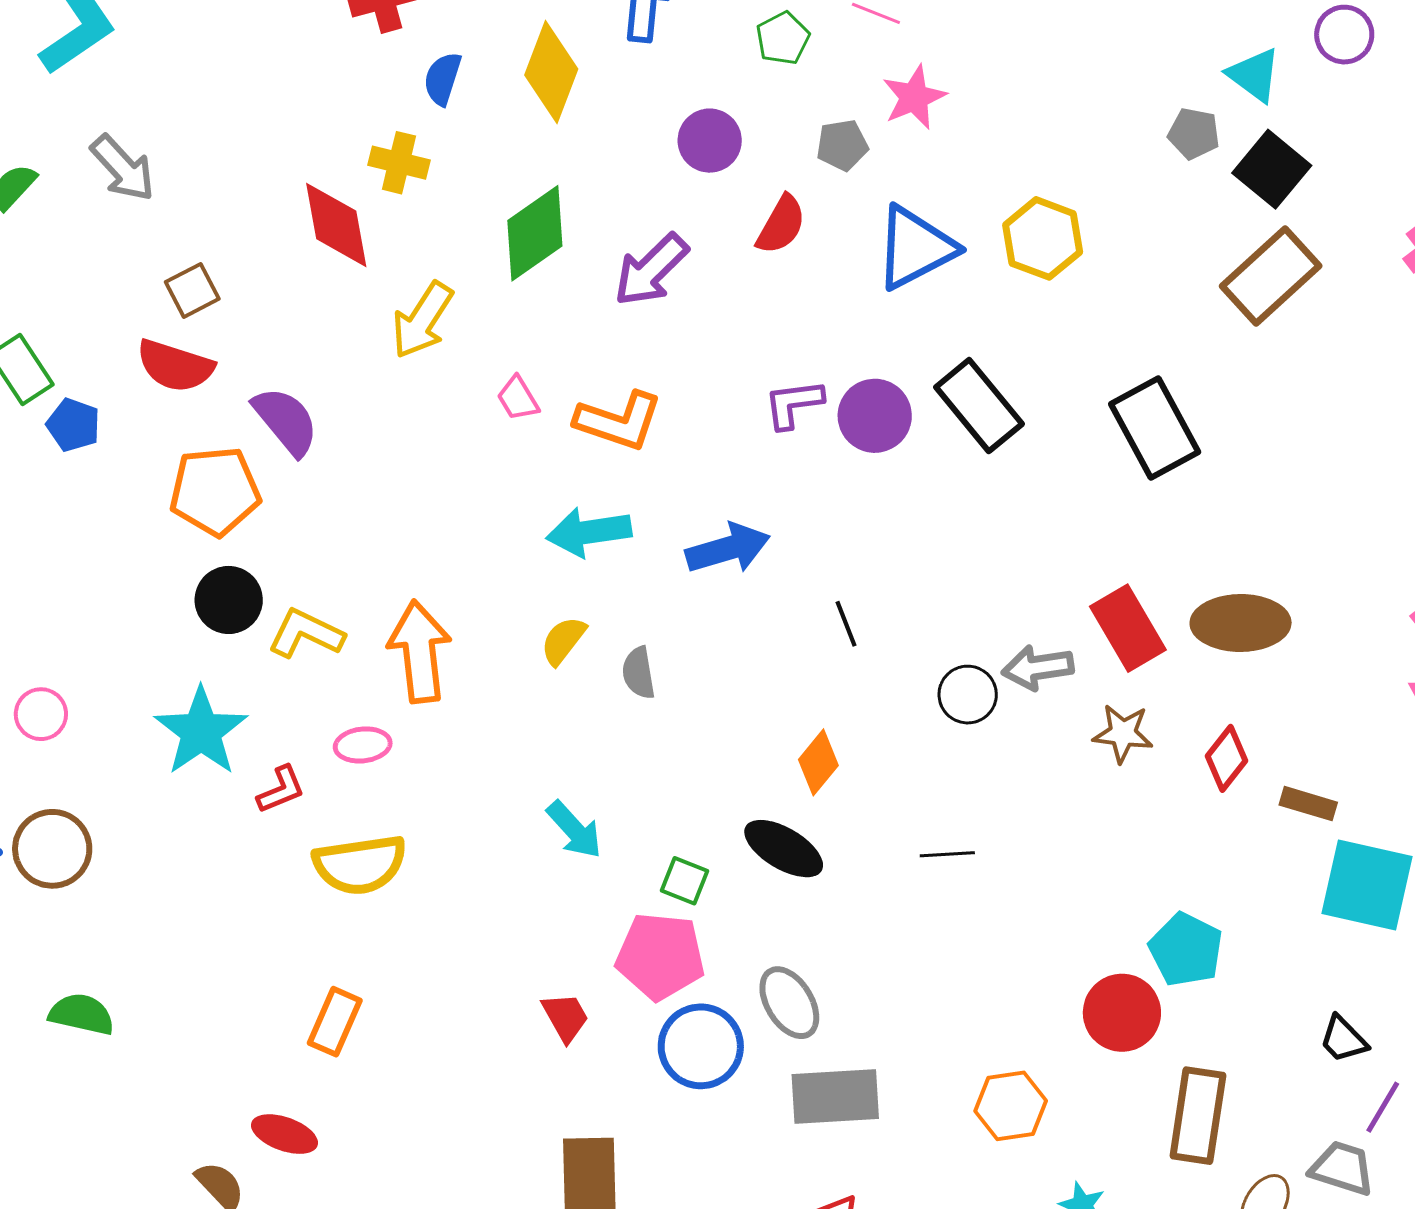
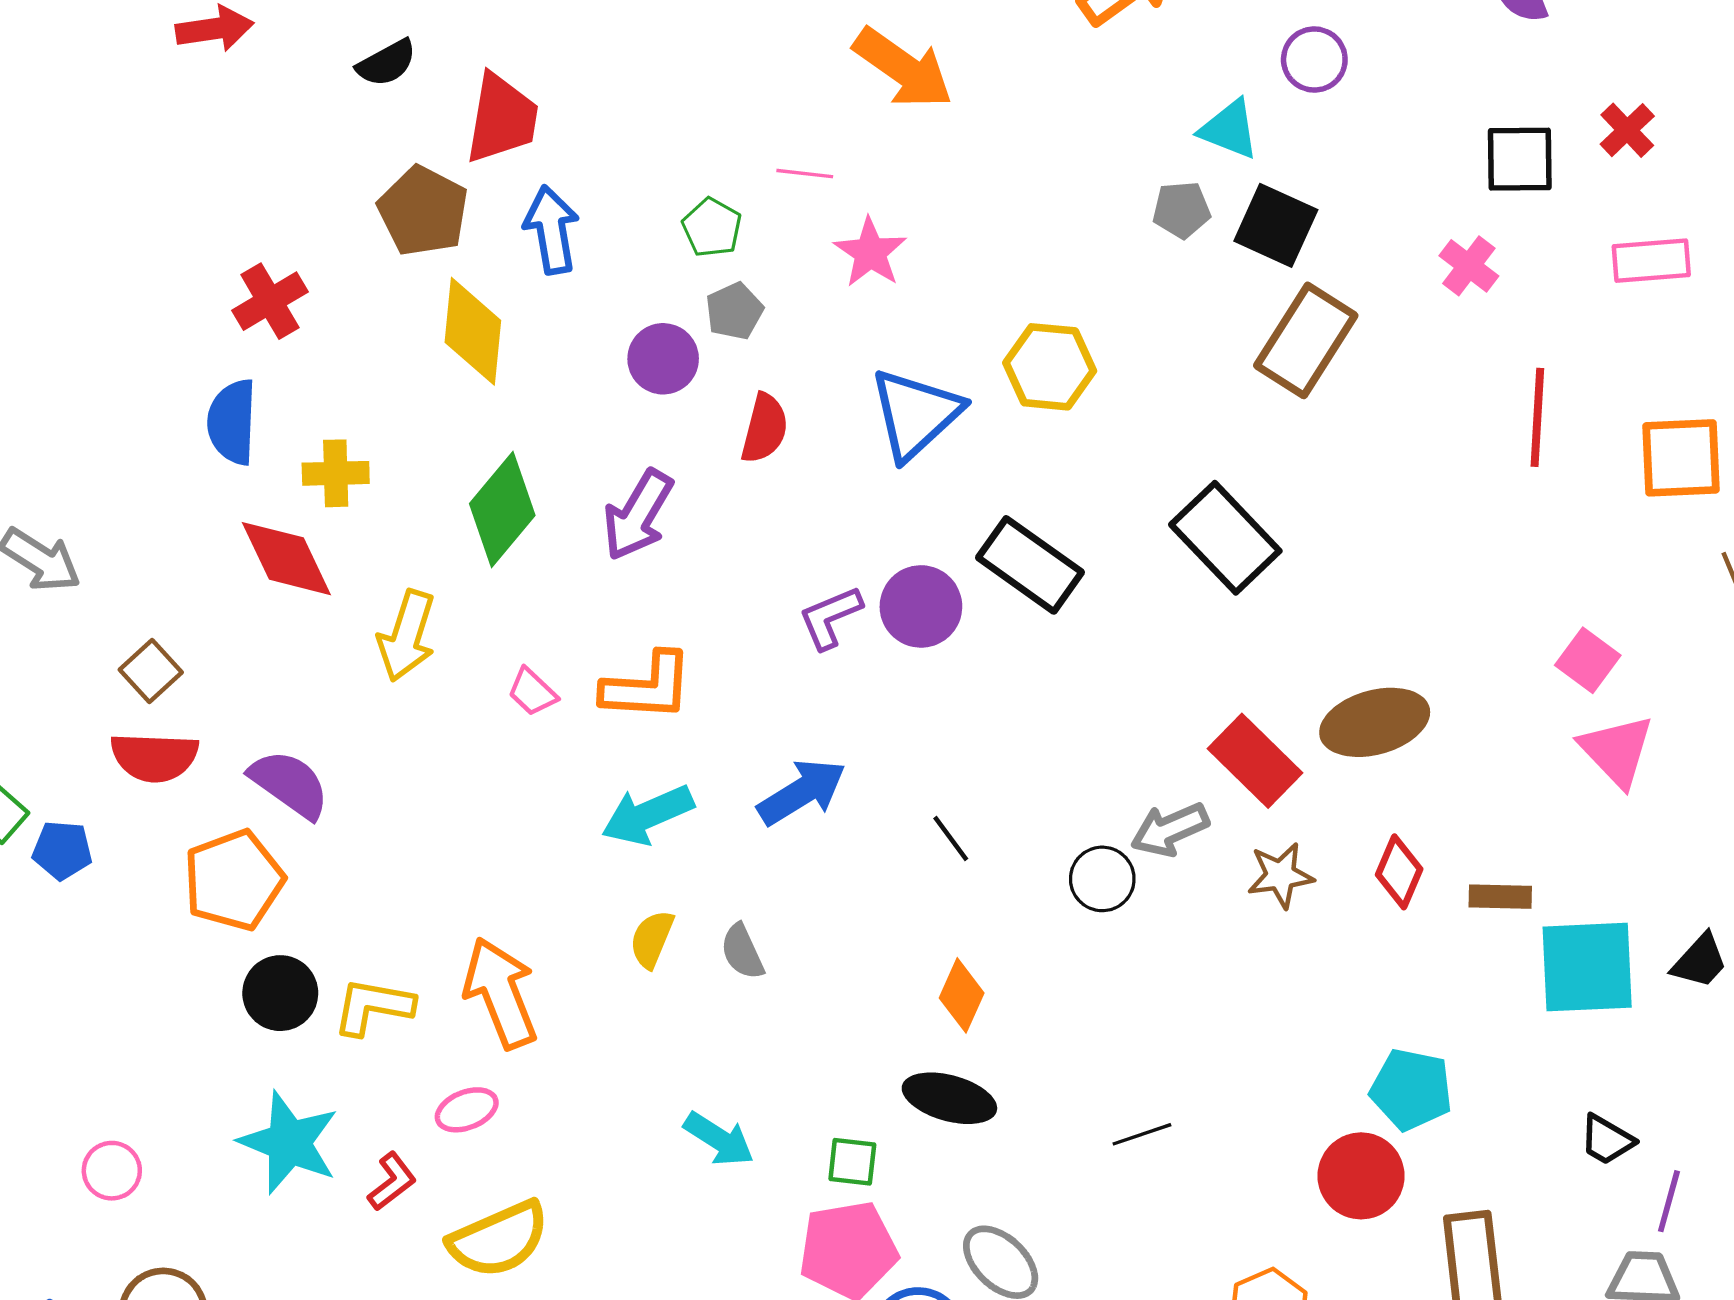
blue semicircle: (442, 79) -> (232, 422), moved, size x1.4
gray pentagon: (842, 145) -> (734, 311), moved
black line: (947, 854) -> (1142, 1134), moved

